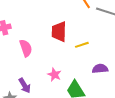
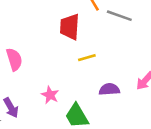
red trapezoid: (59, 32) -> (70, 27), moved

